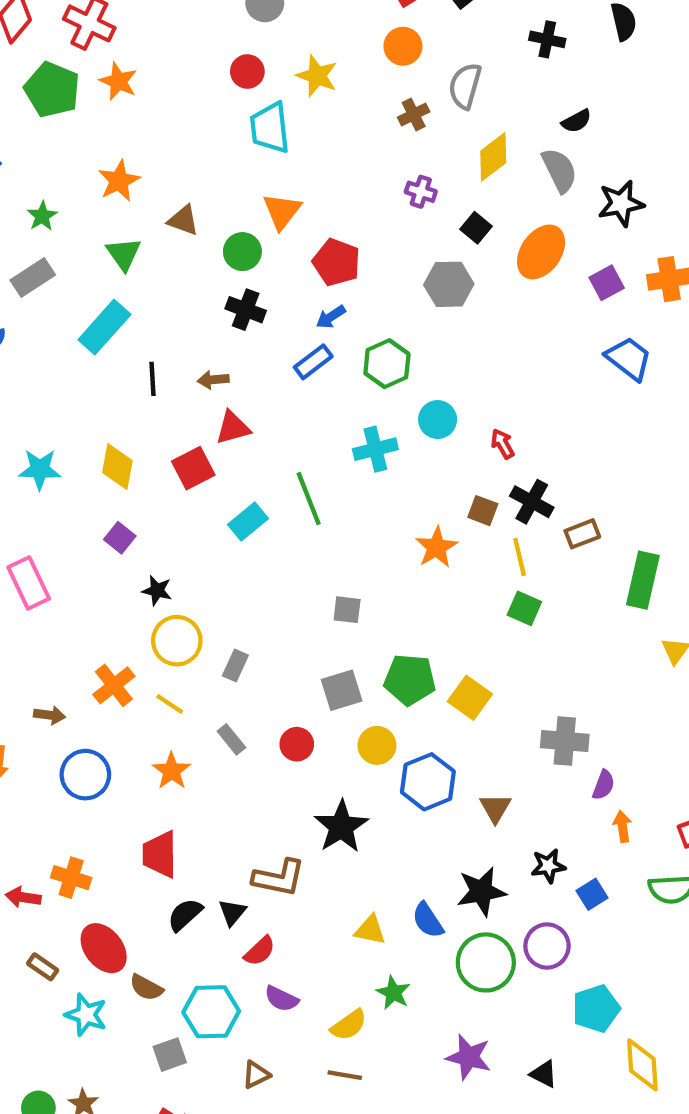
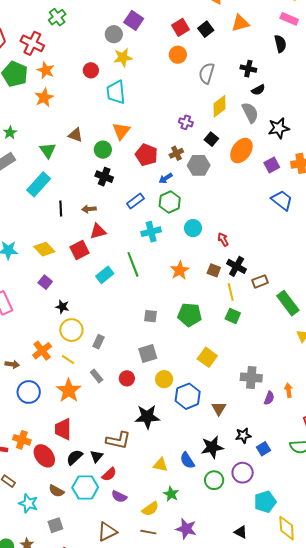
black cross: (547, 39) -> (248, 69), moved
red circle: (247, 72) -> (91, 70), moved
yellow star: (317, 76) -> (123, 58), moved, turned -30
brown cross: (414, 115) -> (176, 153), moved
orange star: (119, 181) -> (44, 98), moved
blue arrow: (331, 317) -> (166, 178), moved
cyan cross: (375, 449) -> (151, 232), moved
yellow diamond: (117, 467) -> (44, 249), turned -55
orange star: (436, 547) -> (180, 270), moved
green rectangle: (643, 580) -> (288, 303), turned -50
green pentagon: (410, 680) -> (190, 315), moved
orange star: (172, 771) -> (69, 391), size x1.4
orange arrow: (622, 826) -> (289, 390), moved
black star: (341, 827) -> (147, 417), turned 30
red ellipse: (104, 948) -> (44, 456), moved
green circle: (486, 962) -> (214, 480), size x0.7
cyan hexagon: (211, 1012) -> (85, 487), moved
gray square: (170, 1055) -> (55, 525), moved
purple star: (469, 1057) -> (186, 529), moved
brown triangle: (256, 1075) -> (107, 532), size x1.5

